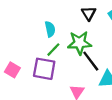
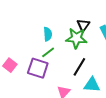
green star: (80, 43) -> (76, 38), moved
black line: (91, 61) -> (79, 67), turned 60

